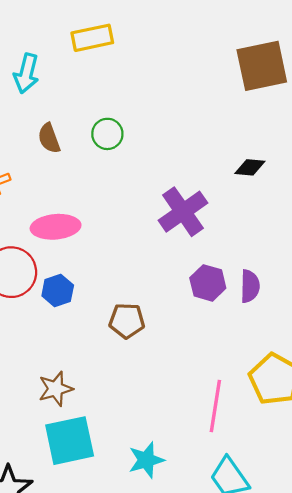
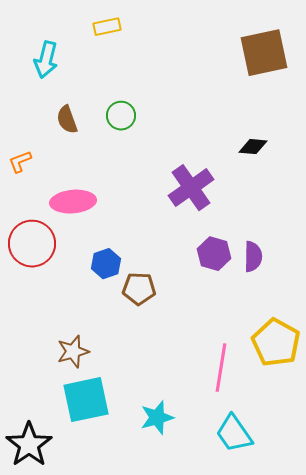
yellow rectangle: (92, 38) -> (107, 27), size x0.7
blue hexagon: (58, 290) -> (106, 264), moved

